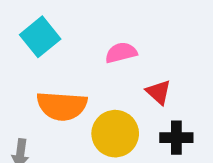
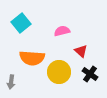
black cross: (176, 138) -> (90, 74), turned 35

